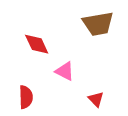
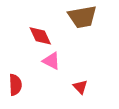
red diamond: (37, 44) -> (40, 36), moved

